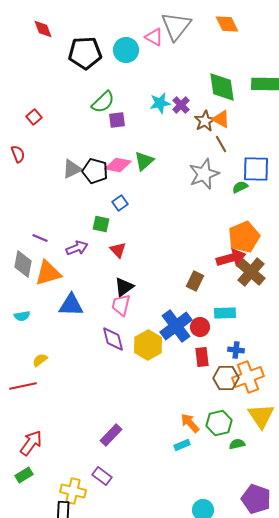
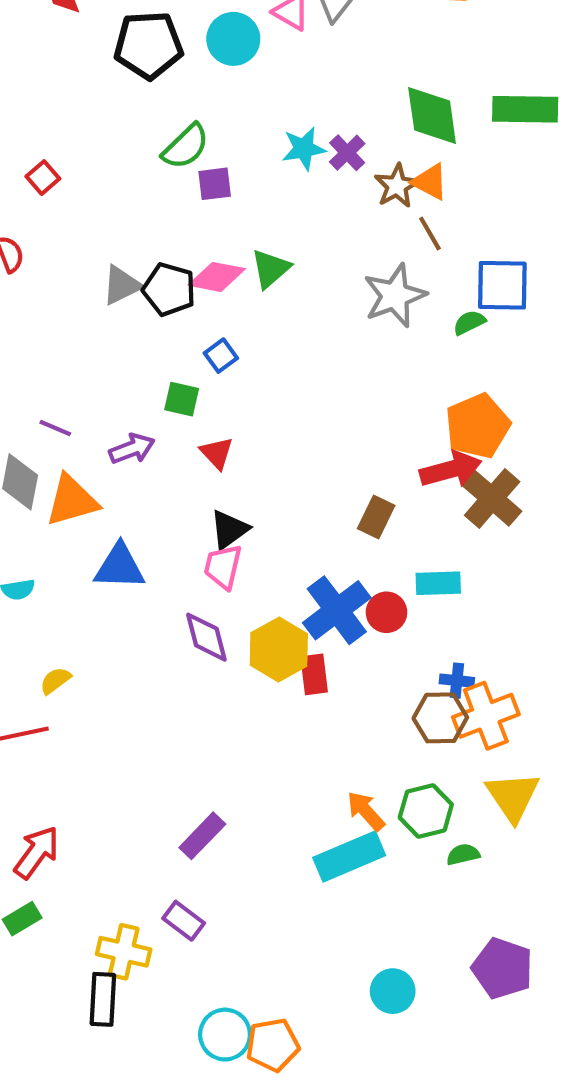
blue cross: (236, 350) -> (457, 681), moved
red rectangle: (202, 357) -> (314, 674), moved
cyan rectangle: (182, 445) -> (349, 857), size x2.0

